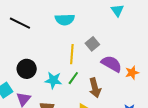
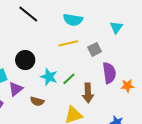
cyan triangle: (117, 10) -> (116, 27), moved
yellow line: (72, 54) -> (68, 43), moved, turned 60
purple semicircle: (112, 64) -> (109, 73), turned 40

